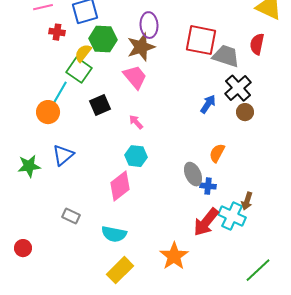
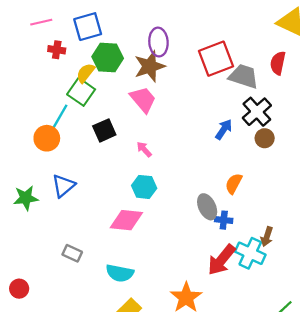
red square: (201, 40) -> (216, 59), turned -32
pink diamond: (120, 186) -> (126, 220), turned 44

